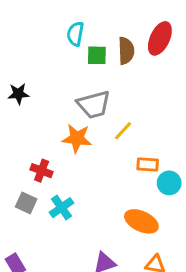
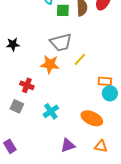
black star: (18, 94) -> (13, 44), moved
orange rectangle: (148, 165) -> (105, 81), moved
cyan cross: (61, 208) -> (51, 111), moved

